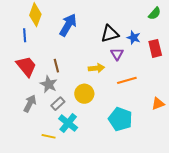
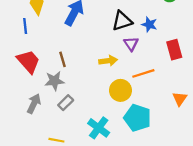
red rectangle: (155, 48) -> (174, 50), moved
gray star: (49, 84) -> (54, 81), turned -30
yellow circle: (84, 94) -> (120, 90), moved
orange triangle: (158, 104) -> (180, 99), turned -32
cyan cross: (68, 123) -> (99, 128), moved

